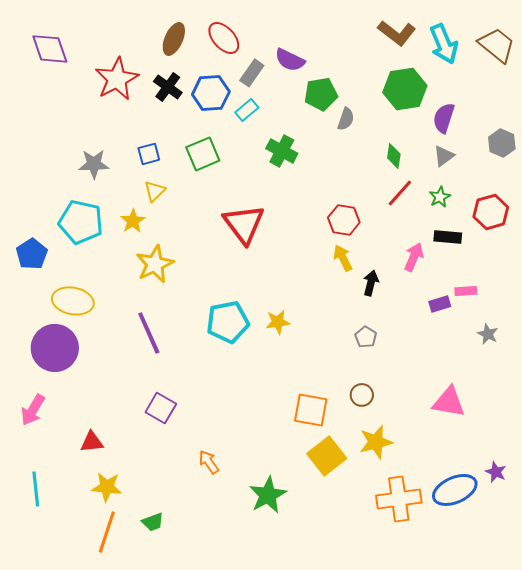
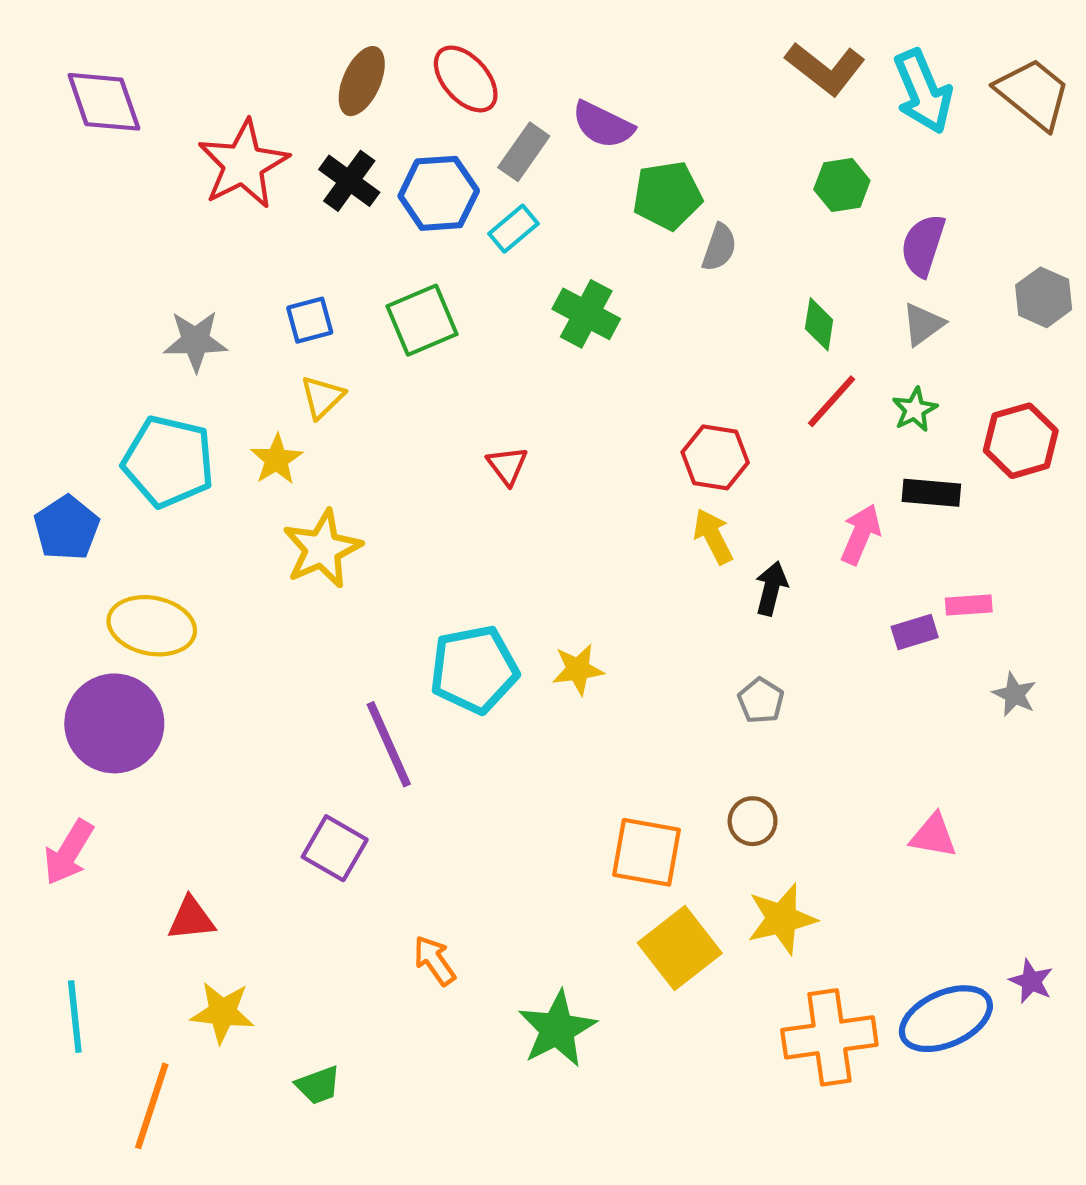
green hexagon: (405, 89) -> (842, 185), size x0.6
red triangle: (244, 224) -> (507, 466), size x0.5
purple line: (149, 333) -> (389, 744), moved
pink triangle: (449, 402) -> (933, 836), size x0.7
orange line: (107, 532) -> (152, 1106), moved

